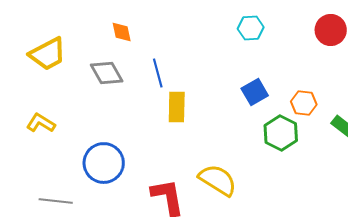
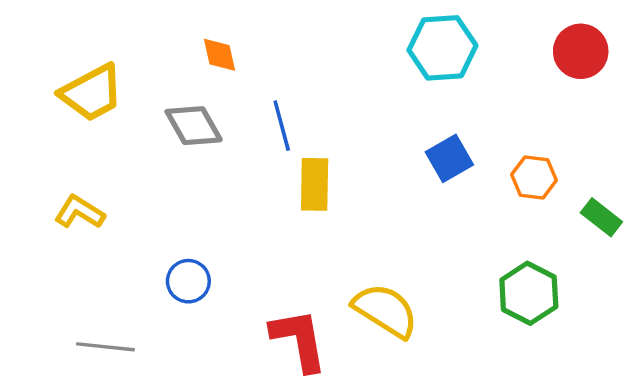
cyan hexagon: (251, 28) -> (442, 48), size x1.5
green hexagon: (281, 133) -> (529, 293), moved
blue circle: (104, 163) -> (188, 281), size x0.6

